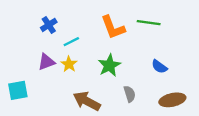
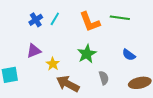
cyan line: (71, 42) -> (55, 19), moved, turned -32
yellow star: (69, 64) -> (53, 64), moved

